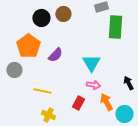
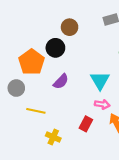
black circle: (41, 18) -> (55, 48), moved
purple semicircle: (55, 55) -> (61, 82), moved
yellow line: (42, 91) -> (36, 111), moved

